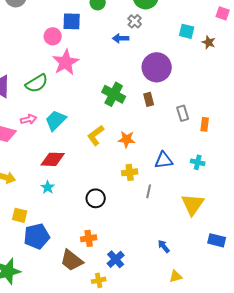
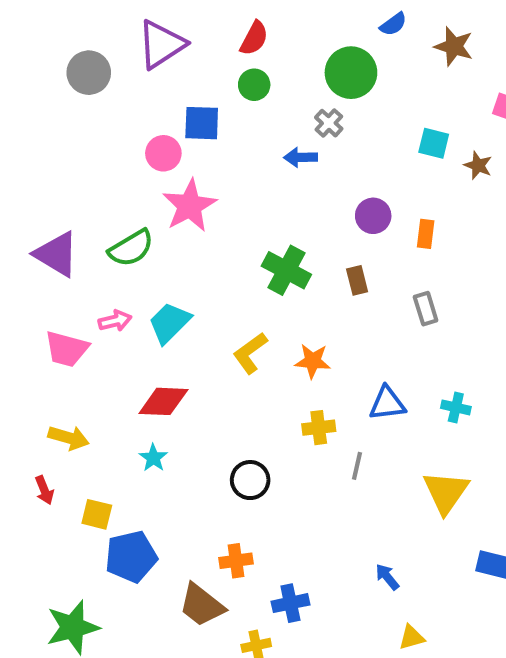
purple circle: (157, 67) -> (373, 216), size x0.6
orange rectangle: (205, 124) -> (426, 234), moved
blue cross: (116, 259) -> (290, 603), turned 30

